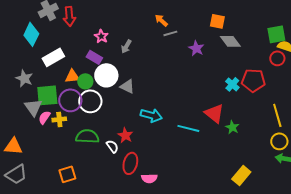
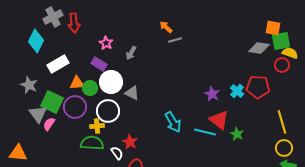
orange square: (217, 21) -> (273, 28), moved
gray diamond: (230, 41) -> (259, 48), moved, turned -45
purple star: (196, 48) -> (212, 94), moved
green square: (47, 95) -> (52, 102), turned 30
white circle: (90, 101) -> (108, 111), moved
cyan arrow: (151, 115) -> (173, 122), moved, turned 45
yellow cross: (59, 119) -> (97, 126), moved
cyan line: (188, 128) -> (205, 132), moved

